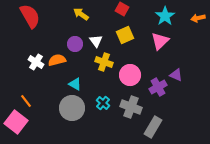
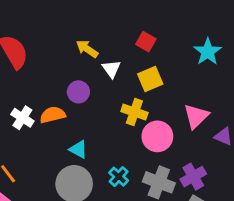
white triangle: (96, 41) -> (111, 69), moved
pink triangle: (160, 41) -> (196, 116), moved
yellow cross: (104, 62) -> (134, 112), moved
purple cross: (158, 87) -> (193, 177), moved

